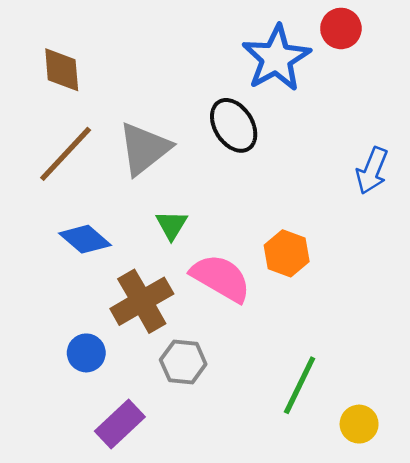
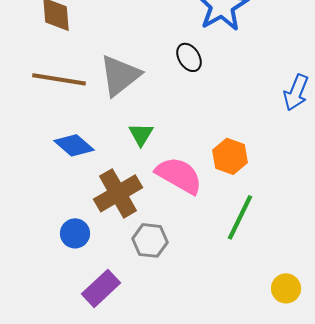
black ellipse: (234, 125) -> (189, 57), size x0.7
brown line: (66, 154) -> (59, 79), turned 56
green line: (300, 385) -> (240, 217), moved

